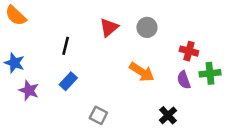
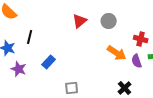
black line: (66, 46) -> (30, 37), moved
orange arrow: (142, 72) -> (117, 53), moved
gray square: (98, 115) -> (72, 88), turned -32

